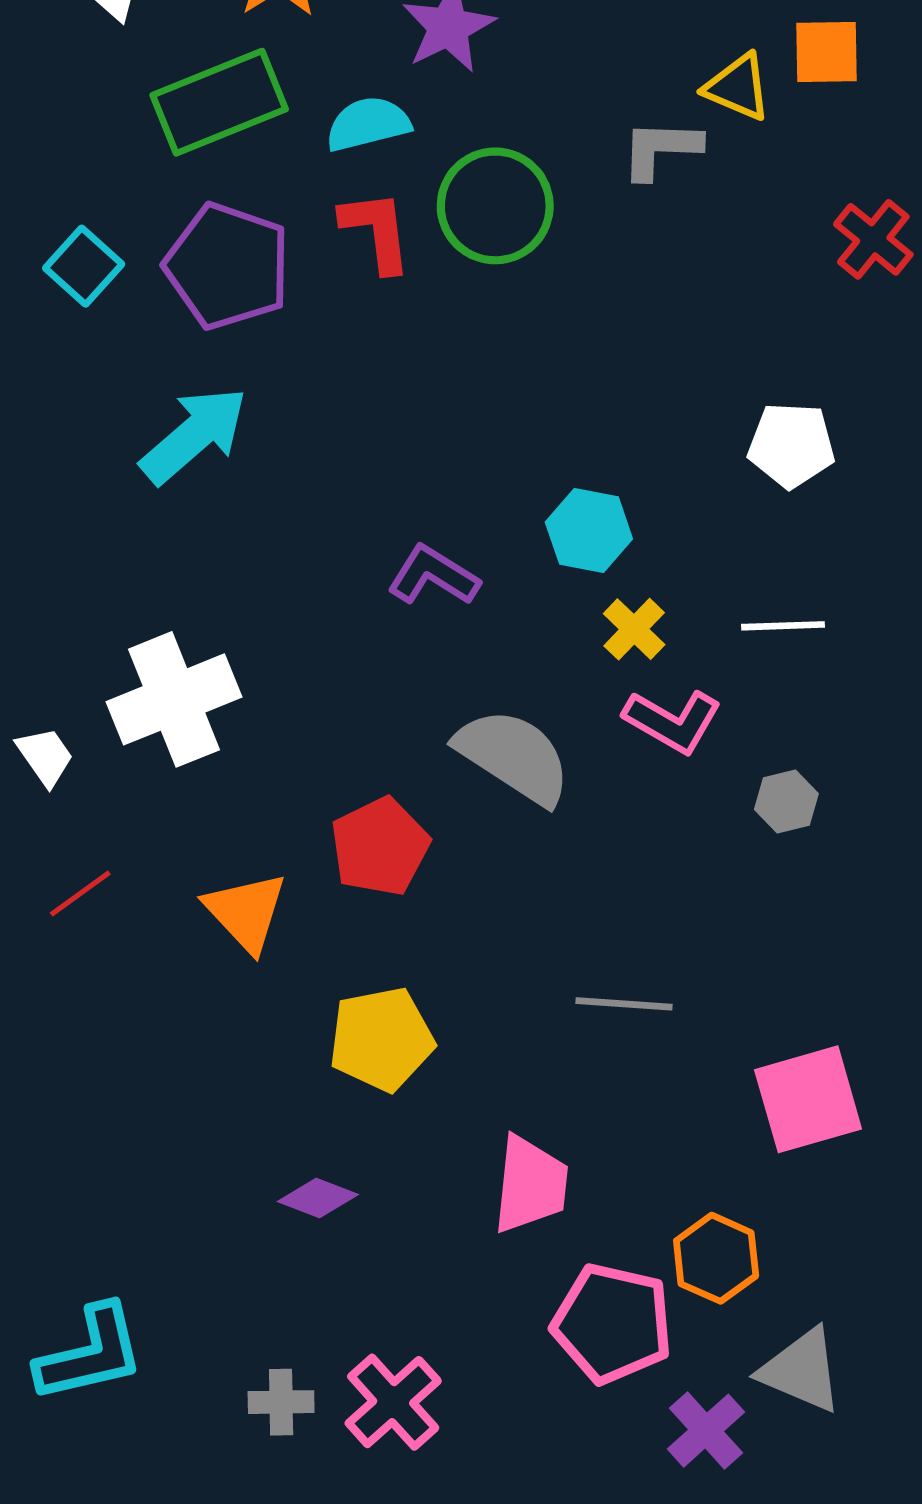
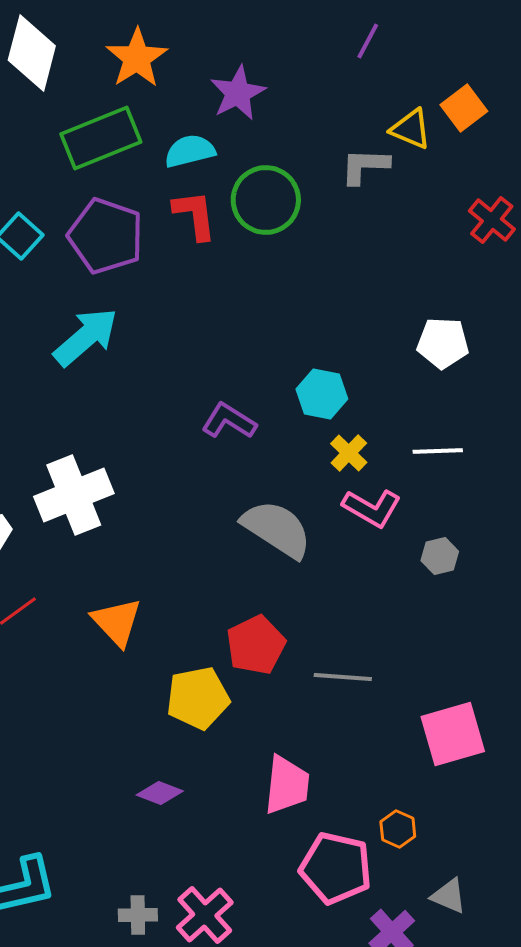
orange square: (826, 52) -> (464, 108), turned -36
red pentagon: (380, 847) -> (256, 645), moved
orange hexagon: (716, 1258) -> (398, 829), size x0.7
gray triangle: (801, 1370) -> (449, 896), size x0.7

